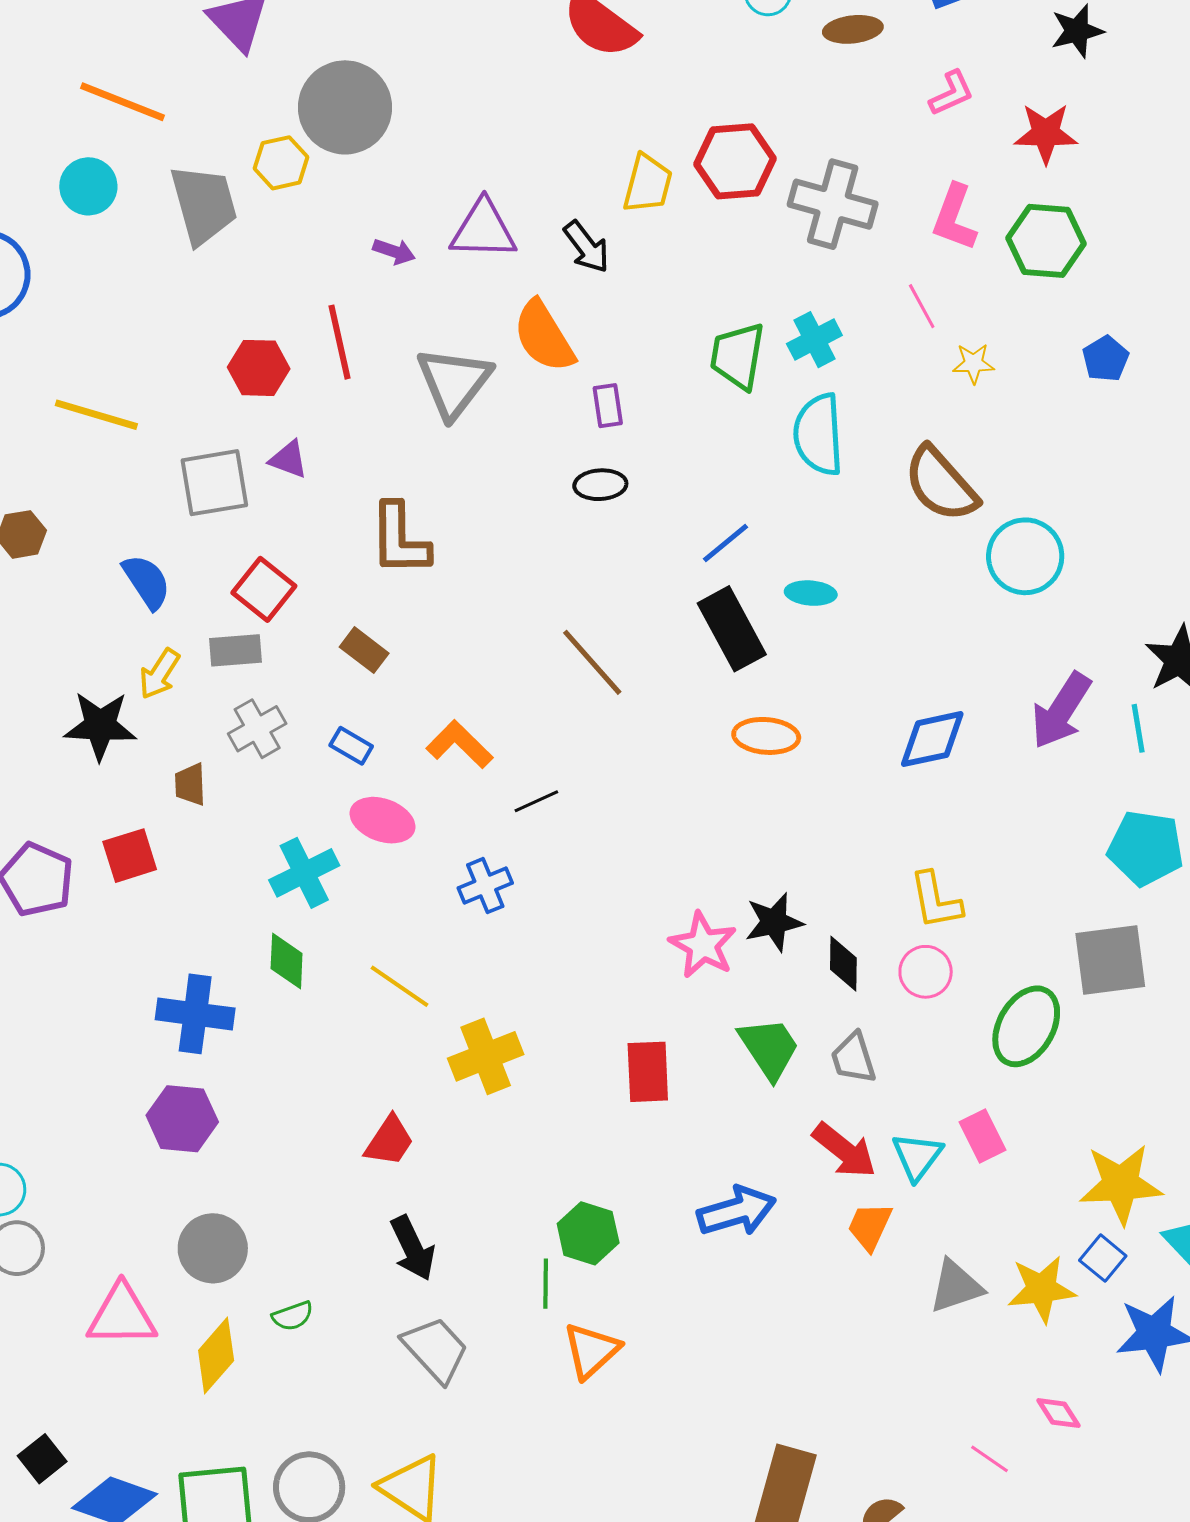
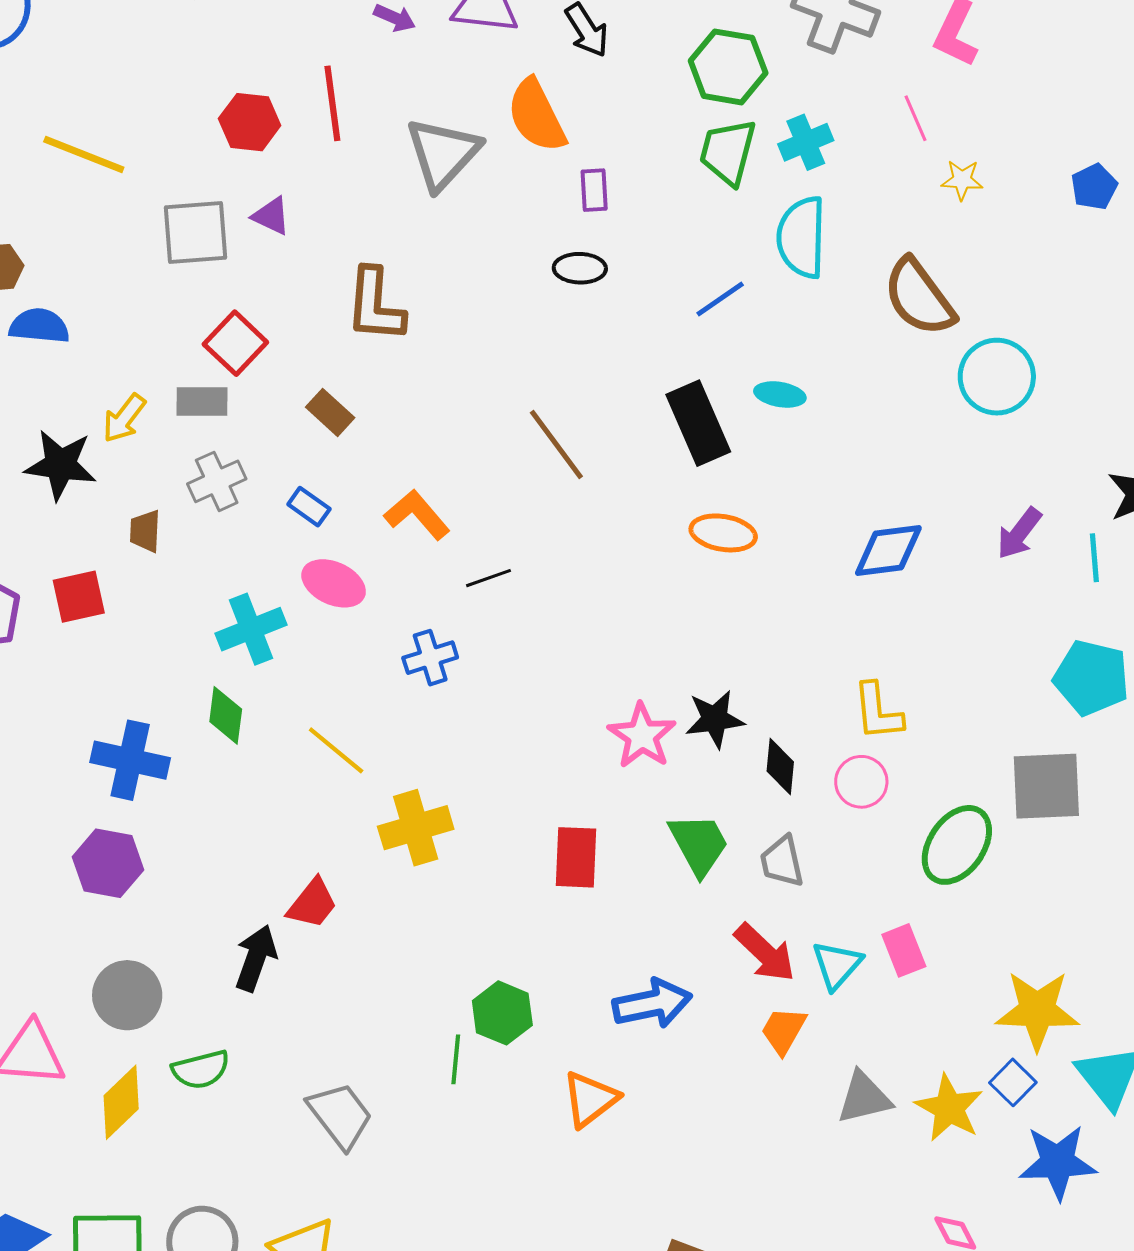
green hexagon: (1046, 241) -> (728, 67), moved
blue line: (726, 543) -> (720, 299), moved
blue semicircle: (147, 582) -> (39, 326), moved, turned -56
purple arrow: (1061, 711) -> (1019, 533), size x0.7
black arrow: (413, 1248) -> (256, 958), moved, turned -140
yellow star: (1041, 1289) -> (949, 1108), turned 30
green semicircle: (293, 1316) -> (201, 1070), size x1.4
orange triangle: (591, 1351) -> (590, 1099), moved

